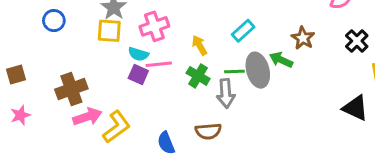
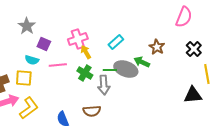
pink cross: (154, 26) -> (78, 39), moved
yellow square: (109, 31) -> (24, 78), moved
cyan semicircle: (138, 54) -> (32, 60), moved
gray ellipse: (258, 70) -> (126, 69), turned -55
purple square: (138, 74) -> (44, 44), moved
black triangle: (355, 108) -> (193, 95), turned -30

